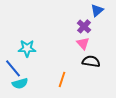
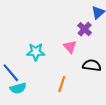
pink triangle: (83, 43) -> (70, 47), moved
cyan star: (27, 48) -> (36, 52), moved

